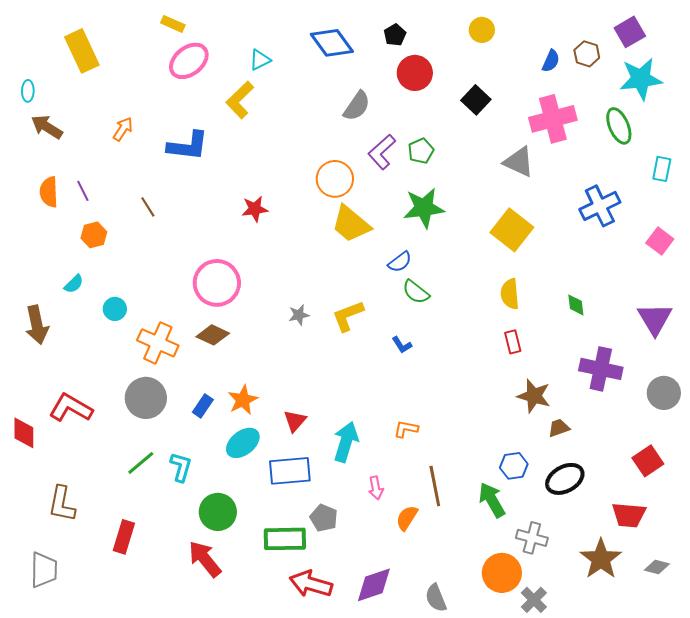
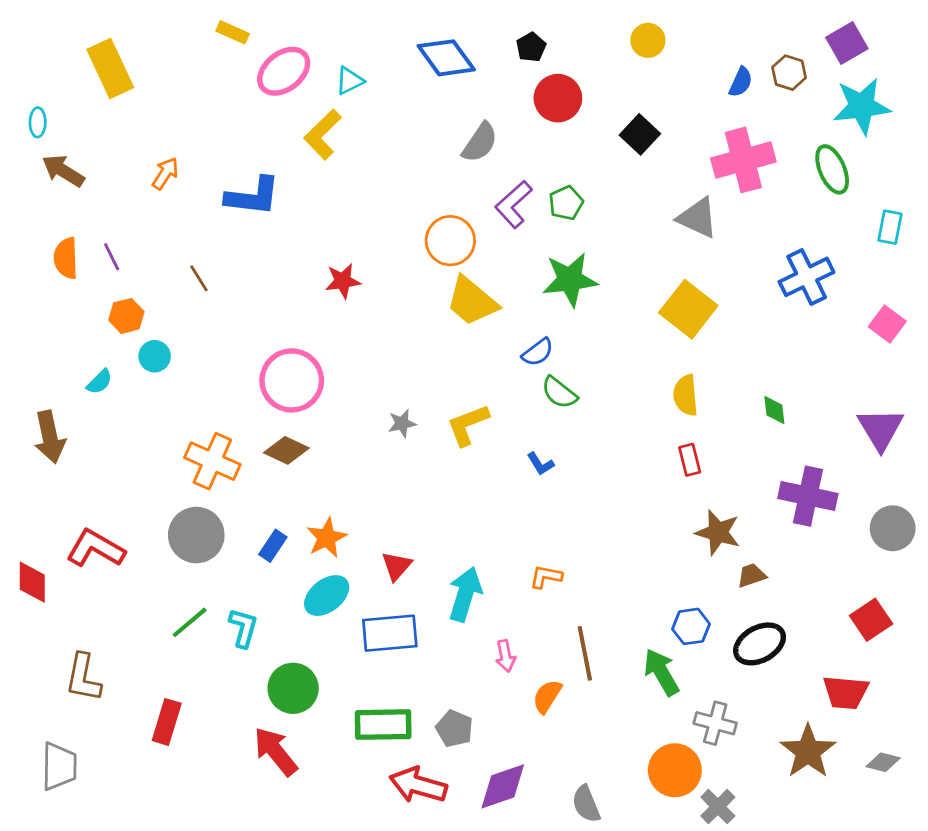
pink ellipse: (189, 61) -> (284, 71), moved
cyan circle: (115, 309) -> (155, 356), moved
gray pentagon: (324, 518) -> (454, 729), moved

